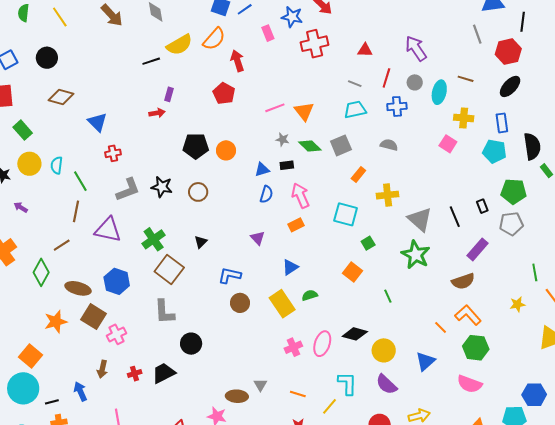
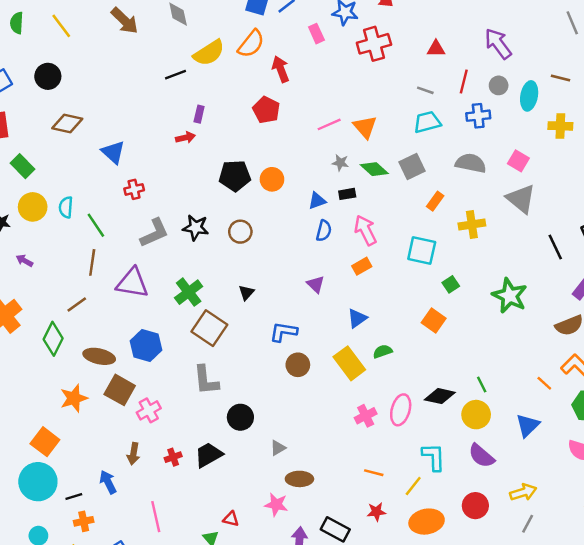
pink square: (448, 144) -> (518, 161), moved
gray semicircle: (389, 145) -> (471, 163), size x1.4
gray triangle: (420, 219) -> (521, 199), moved
green line: (388, 296) -> (482, 385), moved
gray triangle: (260, 385) -> (278, 448), moved, turned 32

